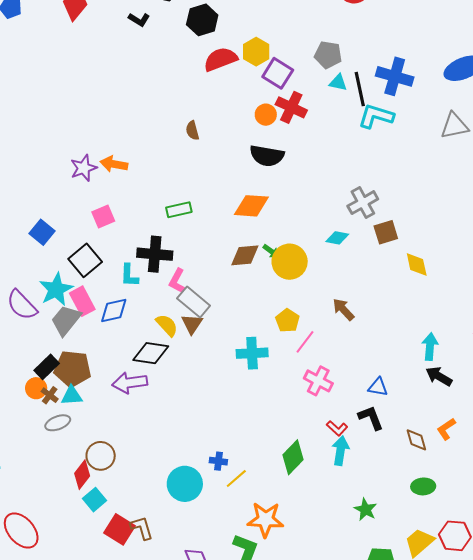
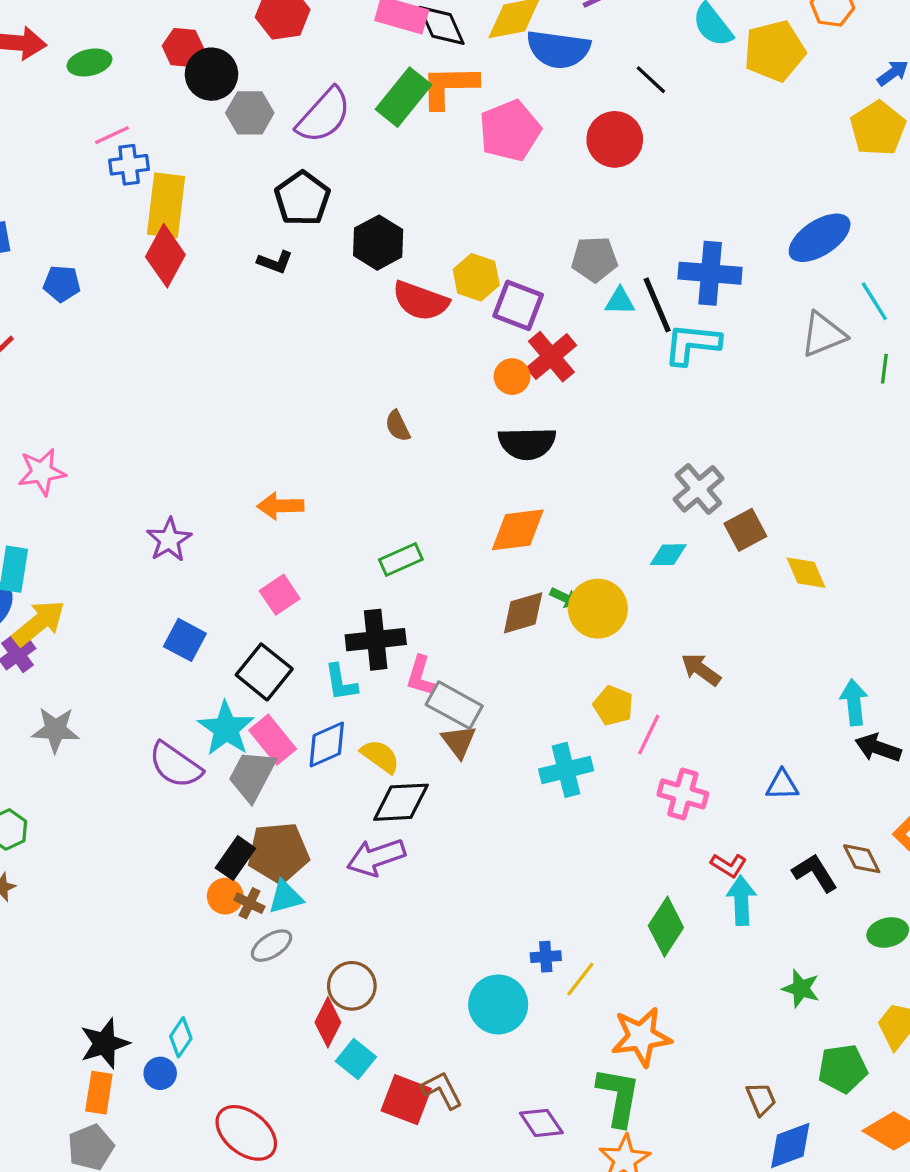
red semicircle: (220, 59) -> (421, 301), turned -128
red cross: (291, 107) -> (551, 357), turned 36
purple star: (84, 168) -> (169, 540), moved
yellow semicircle: (167, 325) -> (380, 756), moved
black L-shape: (371, 418) -> (815, 873), moved

